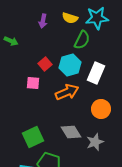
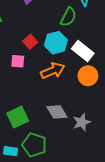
white rectangle: (96, 73) -> (83, 51), turned -75
orange circle: (101, 109) -> (88, 76), moved

